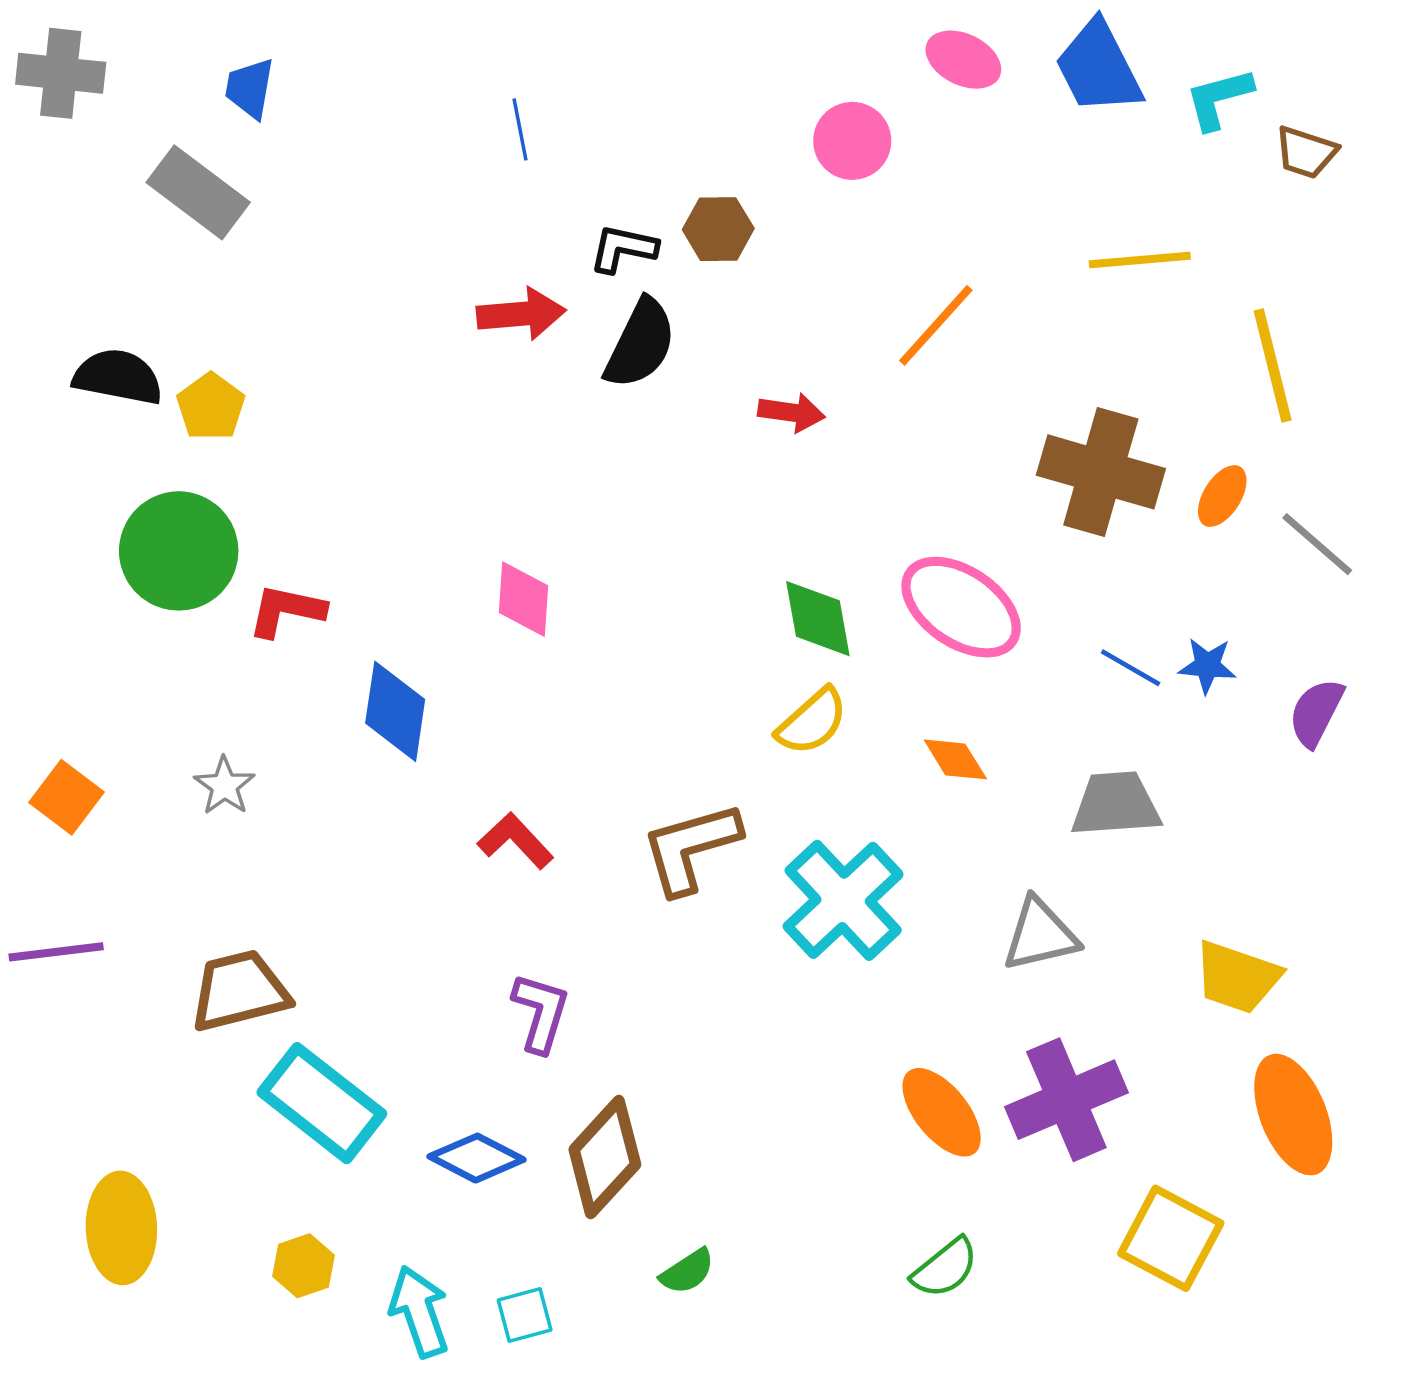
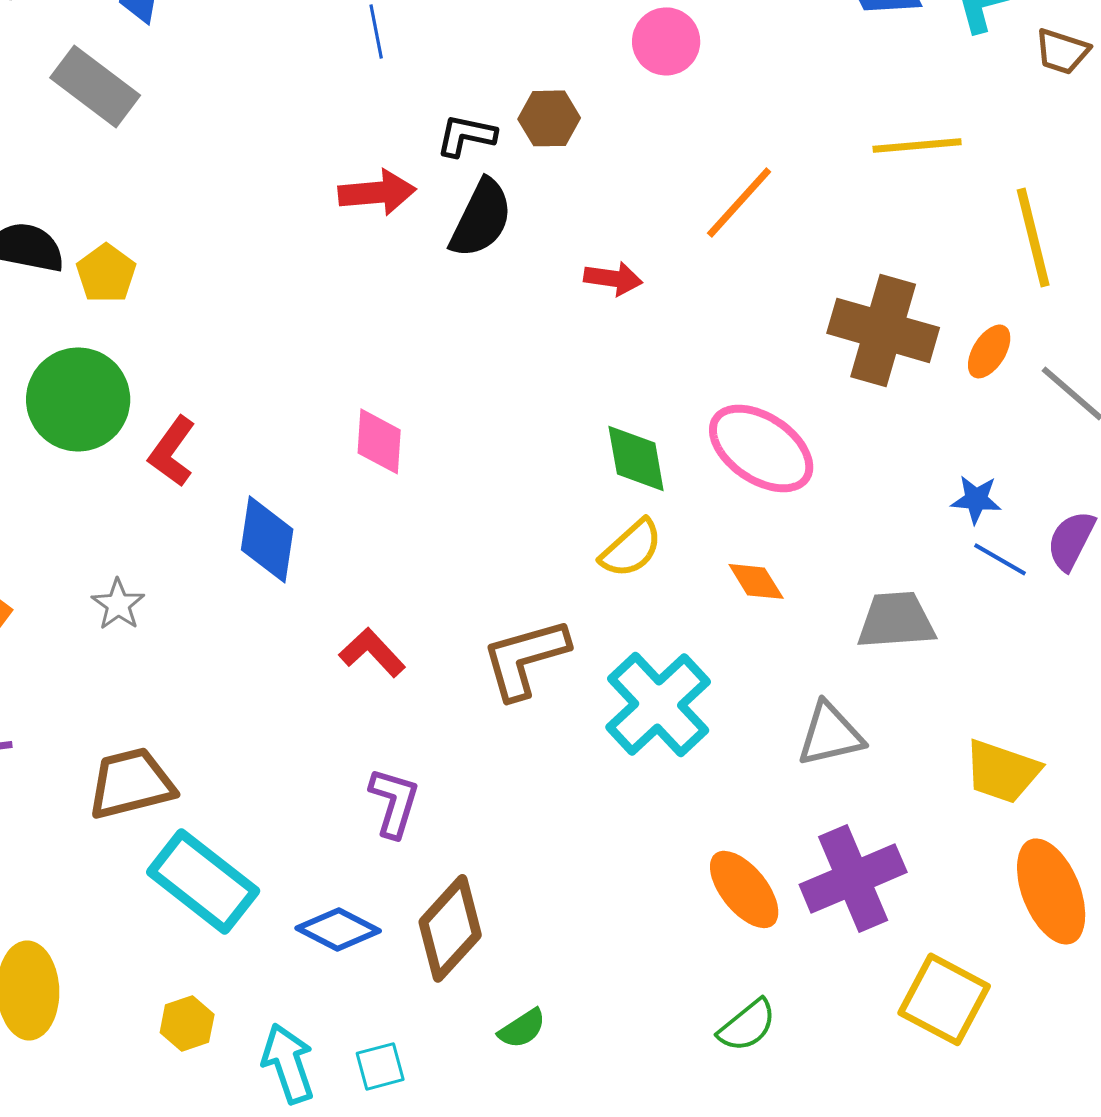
red L-shape: (286, 611) -> (172, 451), turned -66
blue line: (1131, 668) -> (1000, 559), moved

